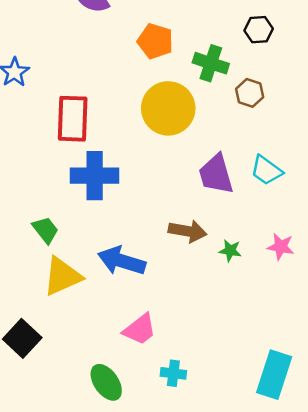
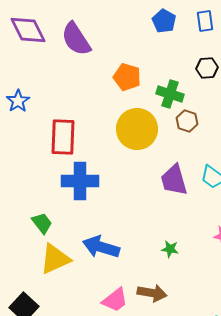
brown hexagon: (250, 93) -> (187, 121), moved
brown arrow: (188, 231) -> (152, 293), moved
green star: (230, 251) -> (170, 249), moved

